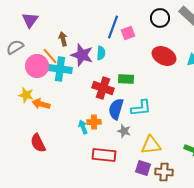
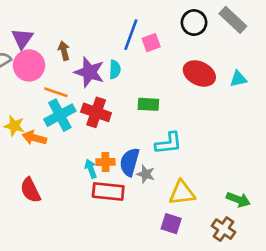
purple triangle: (30, 20) -> (22, 39), moved
orange line: (50, 56) -> (56, 92), moved, turned -30
pink circle: (37, 66) -> (29, 65), moved
cyan cross: (60, 69) -> (60, 115), moved, turned -35
red cross: (103, 88) -> (96, 112), moved
blue semicircle: (116, 109) -> (130, 162), moved
red rectangle: (104, 155) -> (108, 192), moved
brown cross: (164, 172) -> (224, 229), moved, turned 30

